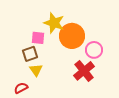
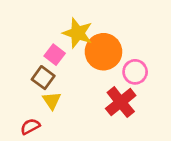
pink square: (38, 38) -> (55, 55), turned 32
brown square: (30, 54) -> (43, 78), turned -35

